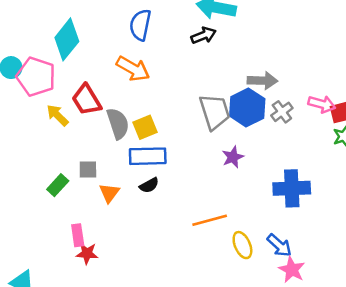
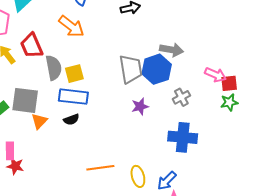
gray cross: (282, 112) -> (181, 97), moved
gray square: (88, 169) -> (25, 100), size x1.8
orange line: (210, 220) -> (100, 168), moved
blue arrow: (279, 245) -> (167, 181), turned 85

